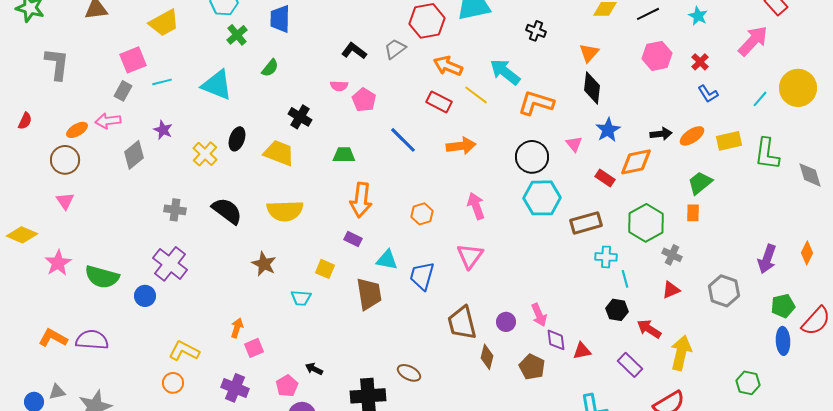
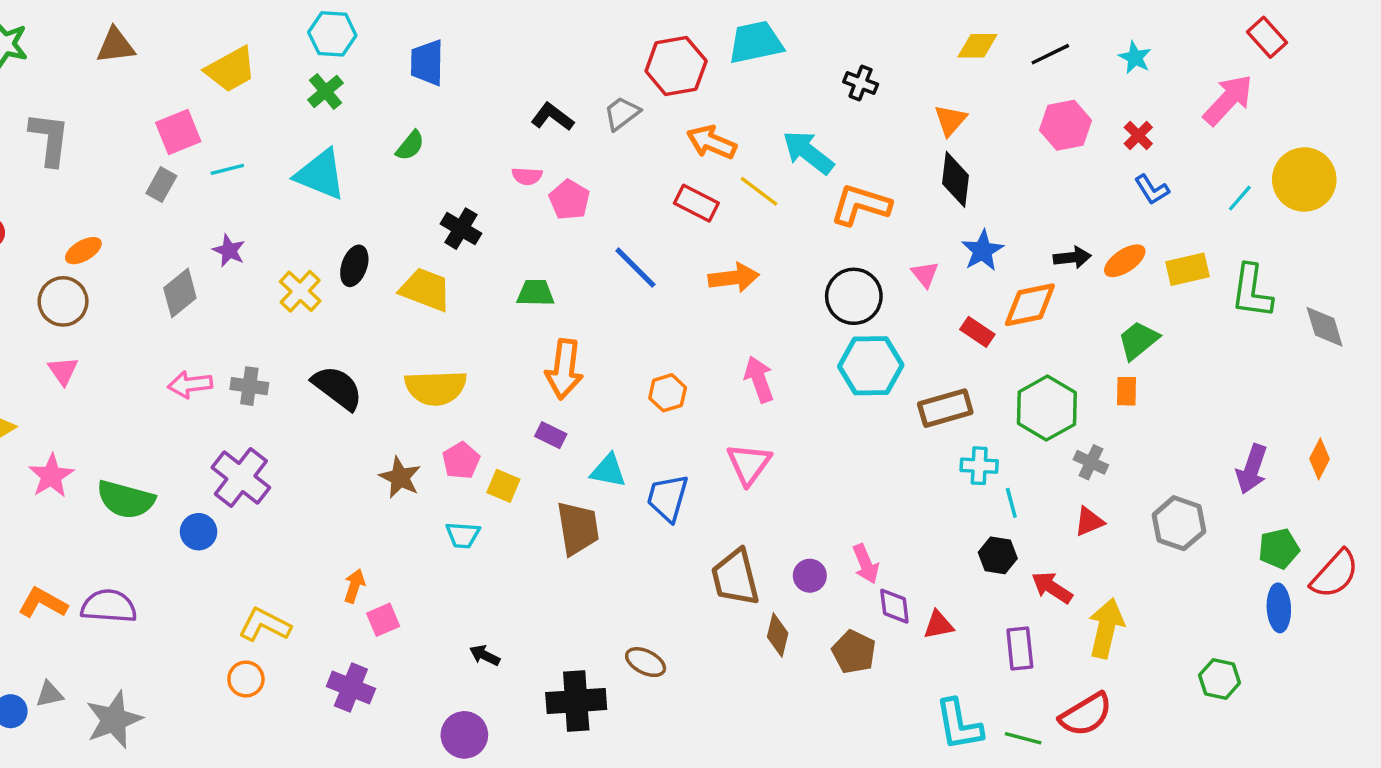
green cross: (237, 35) -> (326, 91), moved
pink arrow: (108, 121) -> (190, 384), moved
purple rectangle: (630, 365) -> (1020, 649), turned 40
pink pentagon: (287, 386) -> (461, 461), moved

